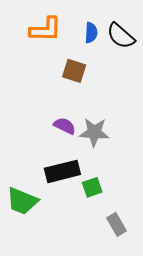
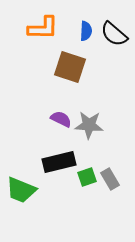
brown square: (74, 71) -> (70, 67), size x1.4
gray rectangle: (117, 224) -> (110, 179), moved

